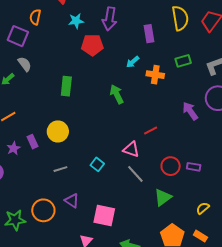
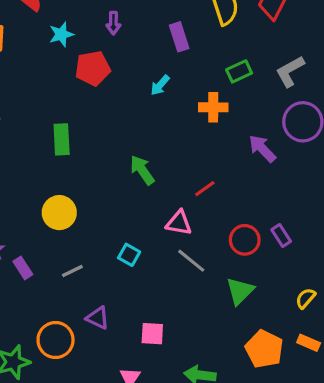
purple arrow: (110, 19) -> (113, 23), size x0.6
orange cross: (155, 75) -> (213, 107), moved
green arrow: (117, 94) -> (142, 170), moved
purple rectangle: (32, 142) -> (23, 268), moved
purple rectangle: (194, 167) -> (281, 235), turned 56
pink square: (104, 216) -> (152, 334), size x0.7

